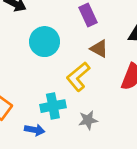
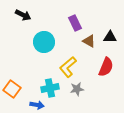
brown triangle: (99, 49) -> (89, 41), moved
gray star: (88, 120) -> (77, 89), moved

